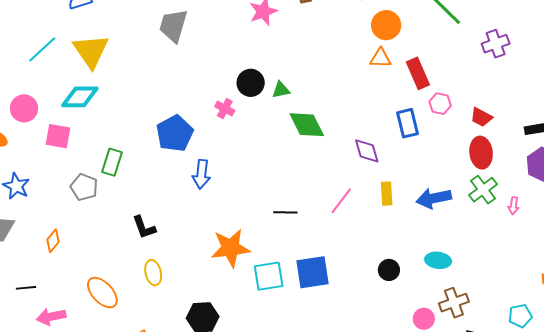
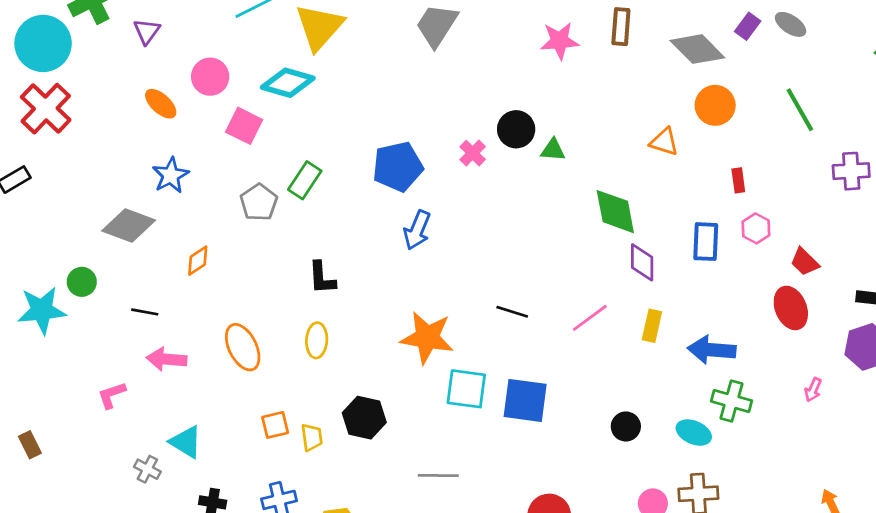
orange triangle: (380, 58) -> (664, 142), moved
red rectangle: (418, 73) -> (738, 180), size x0.6
green diamond: (307, 125) -> (615, 212), moved
red ellipse: (481, 153) -> (791, 308), turned -32
green cross: (483, 190) -> (732, 401), moved, turned 36

